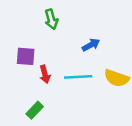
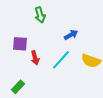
cyan line: (78, 77) -> (61, 60), turned -45
green rectangle: (35, 110) -> (18, 87), moved

